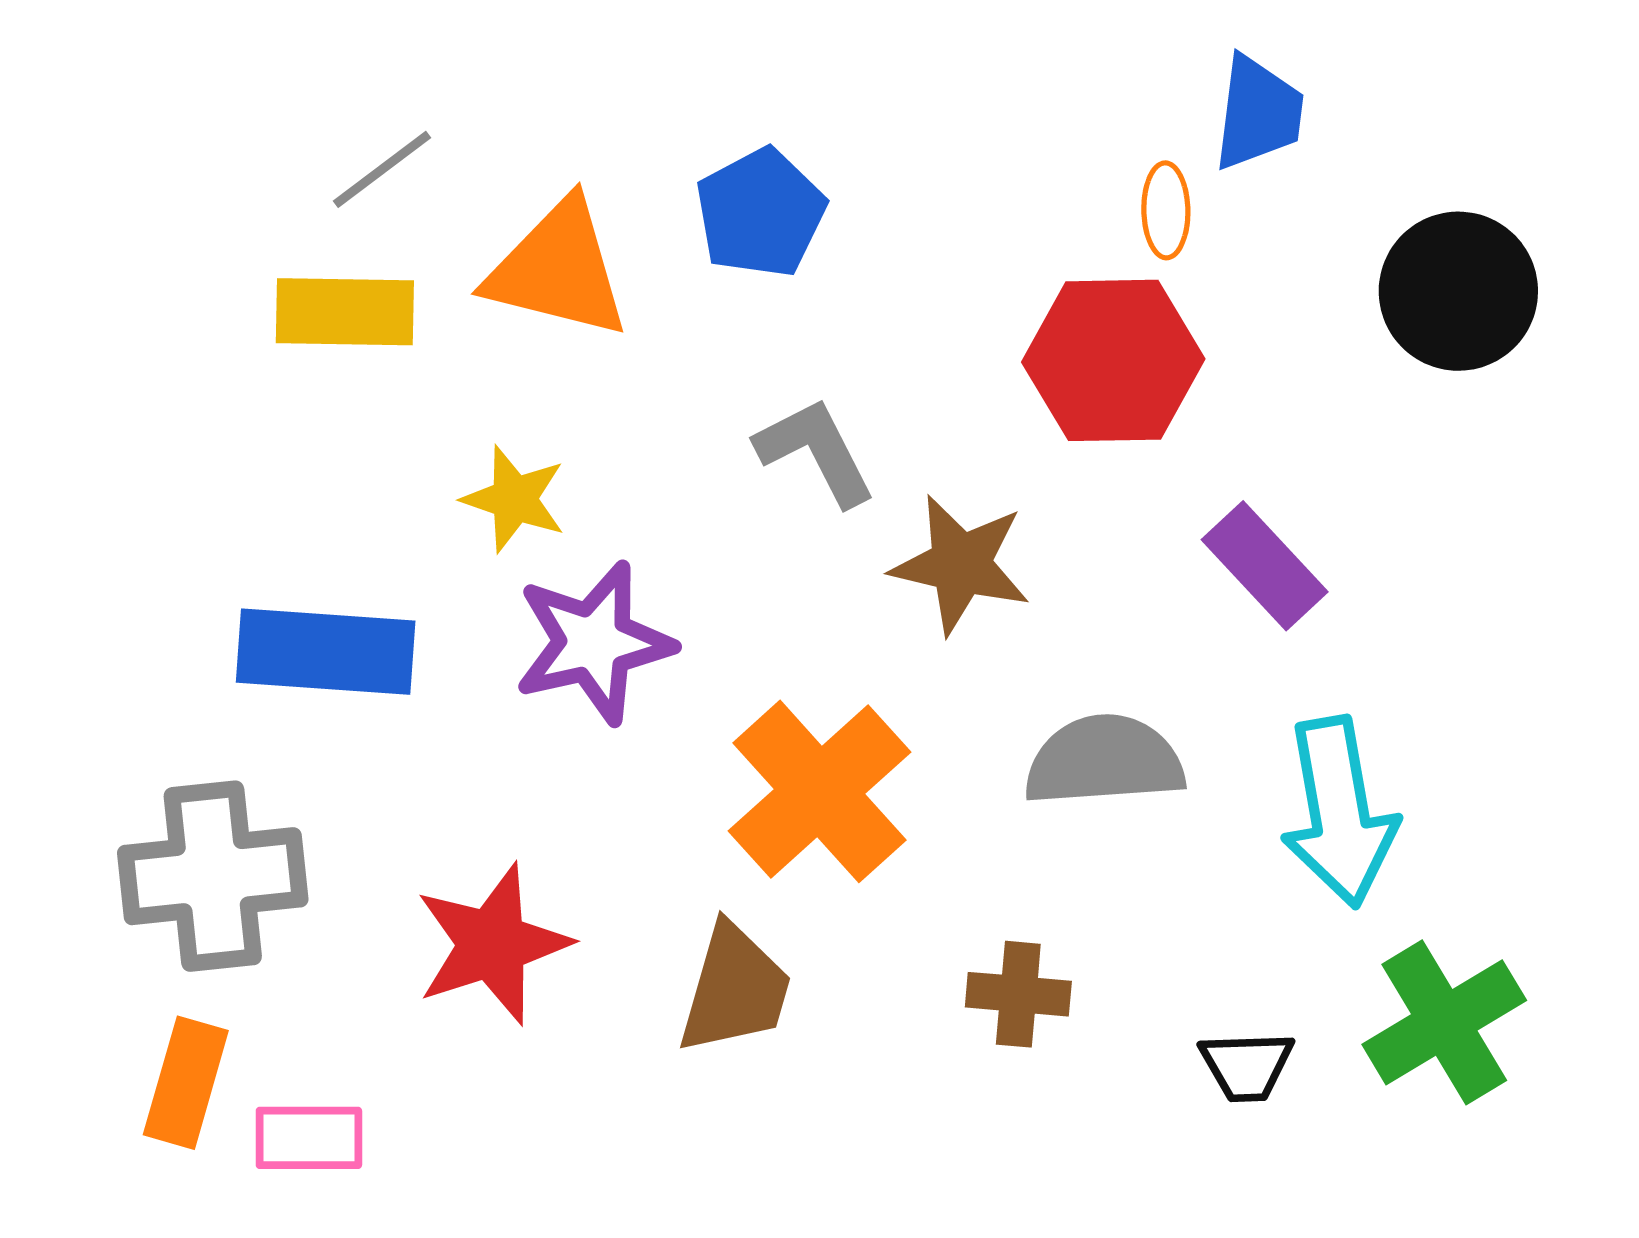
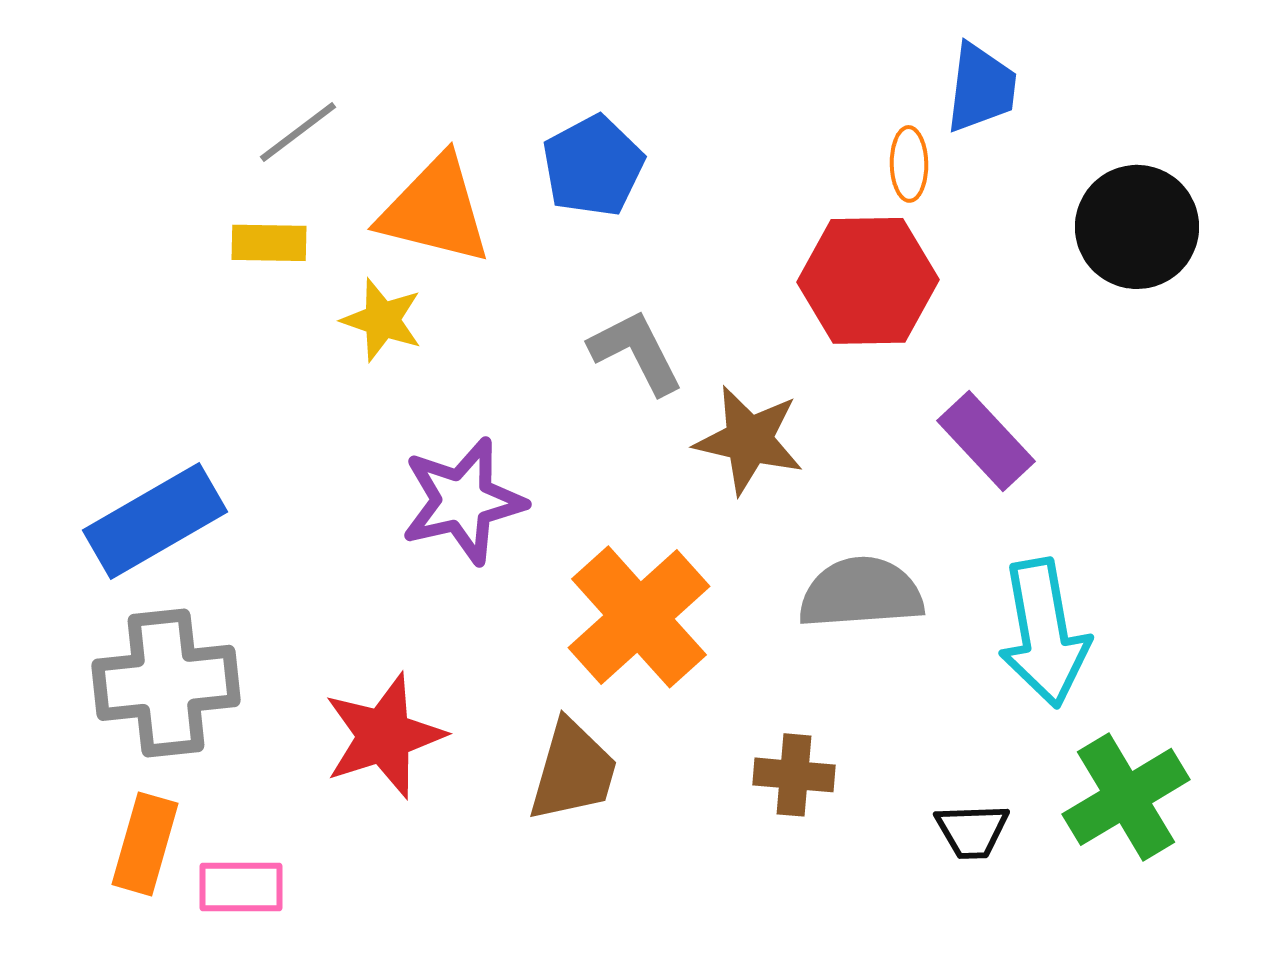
yellow rectangle: (345, 312) -> (269, 243), size x0.7
yellow star: (514, 499) -> (382, 320), moved
blue rectangle: (326, 652) -> (155, 521), moved, turned -34

